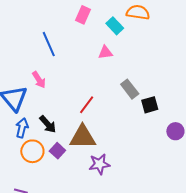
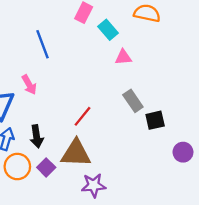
cyan rectangle: (115, 26) -> (108, 30), moved
pink triangle: (105, 52) -> (123, 57), moved
black arrow: (48, 124) -> (37, 136), turned 30

